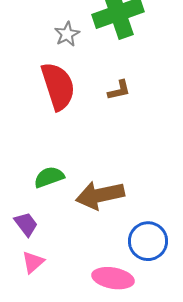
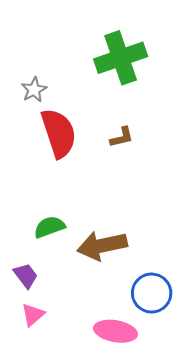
gray star: (67, 34) -> (34, 90), moved

